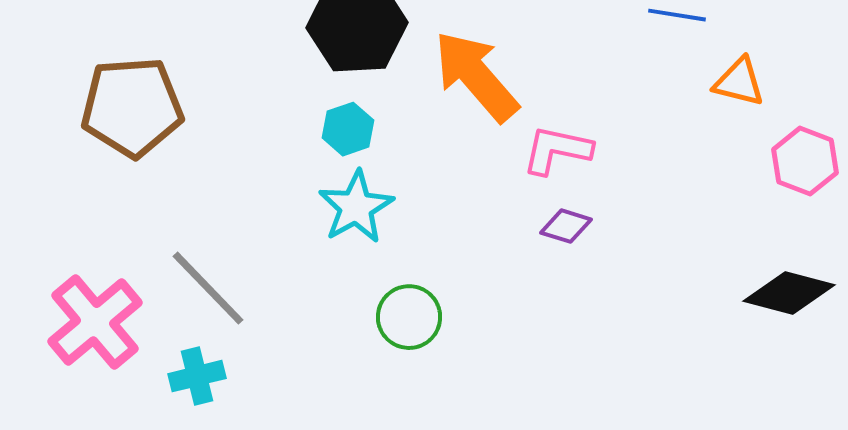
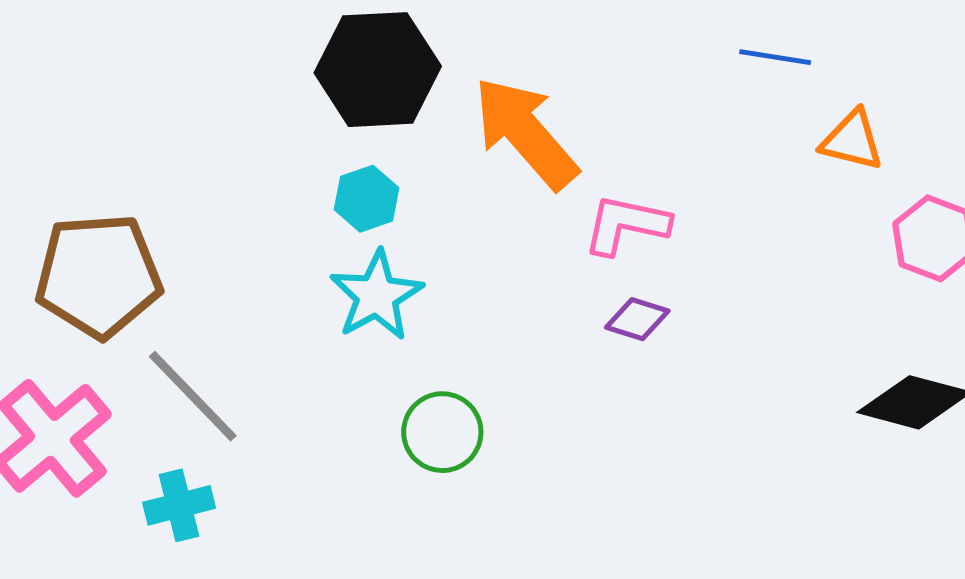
brown pentagon: (132, 107) -> (98, 276), moved

